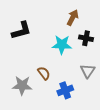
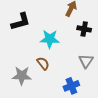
cyan star: (62, 45) -> (50, 39), moved
blue cross: (65, 90) -> (71, 86), moved

